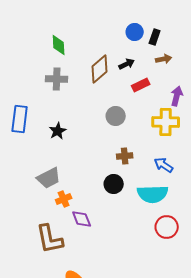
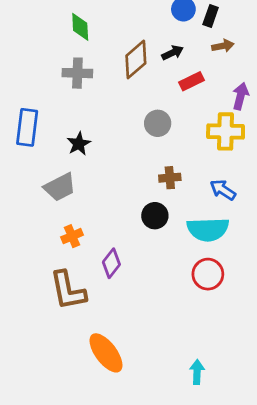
gray trapezoid: (49, 178) -> (60, 187), moved
orange cross: (64, 199) -> (72, 236), moved
purple diamond: (82, 219) -> (111, 263), turned 60
red circle: (167, 227) -> (208, 274), moved

